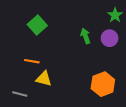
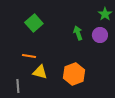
orange hexagon: (103, 84) -> (74, 74), moved
gray line: (20, 94) -> (18, 86), turned 72

